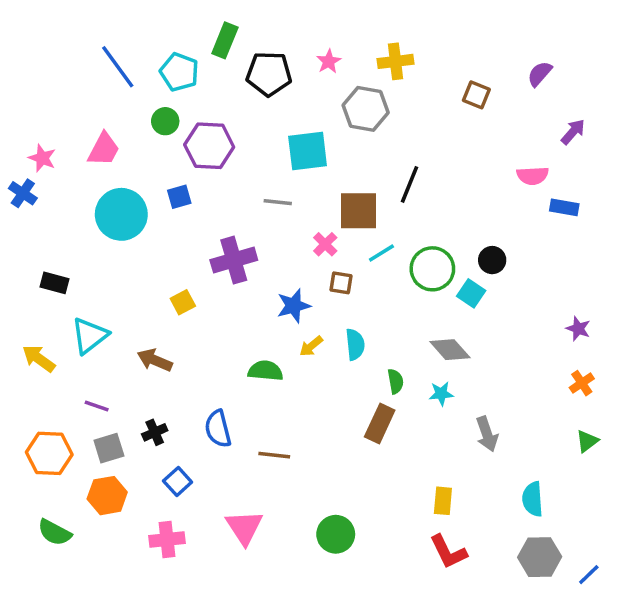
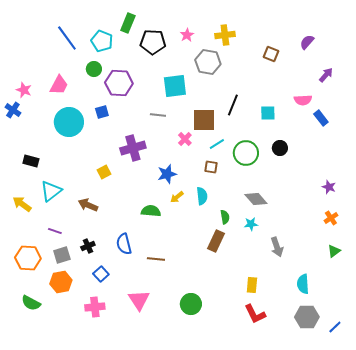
blue rectangle: (564, 207) -> (321, 118), turned 42
brown square: (341, 283) -> (211, 167), moved
cyan square: (471, 293) -> (268, 113), moved, turned -35

